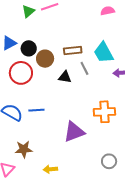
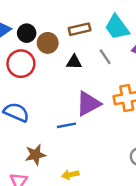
gray line: (84, 68) -> (105, 57), moved
blue line: (36, 110) -> (66, 125), moved
purple triangle: (74, 132) -> (88, 104), moved

